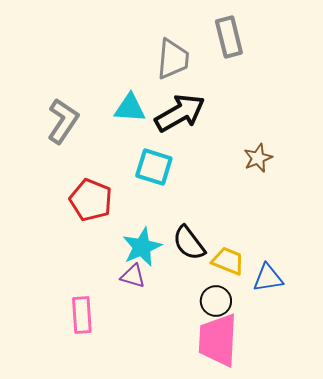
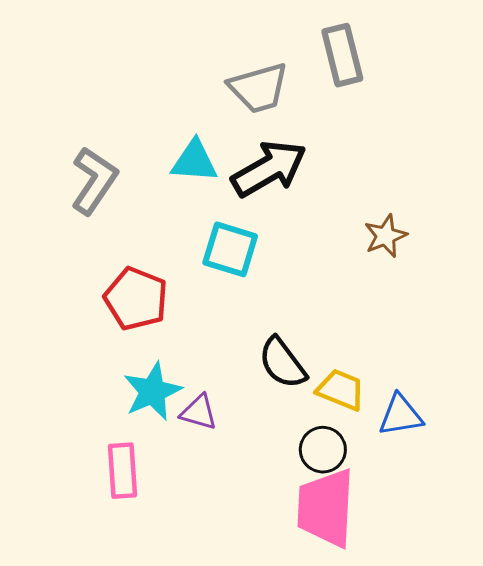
gray trapezoid: (173, 59) -> (259, 88), turned 69
cyan star: (142, 247) -> (152, 391), moved

